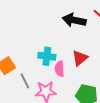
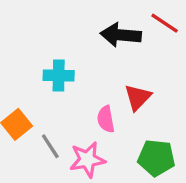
cyan cross: (47, 56) -> (59, 76), moved

